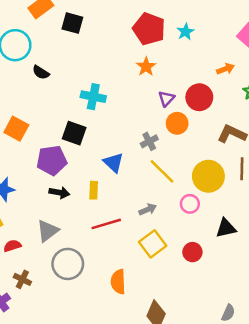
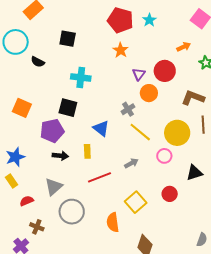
black square: (72, 23) -> (68, 39), moved
yellow square: (153, 244) -> (136, 202), moved

